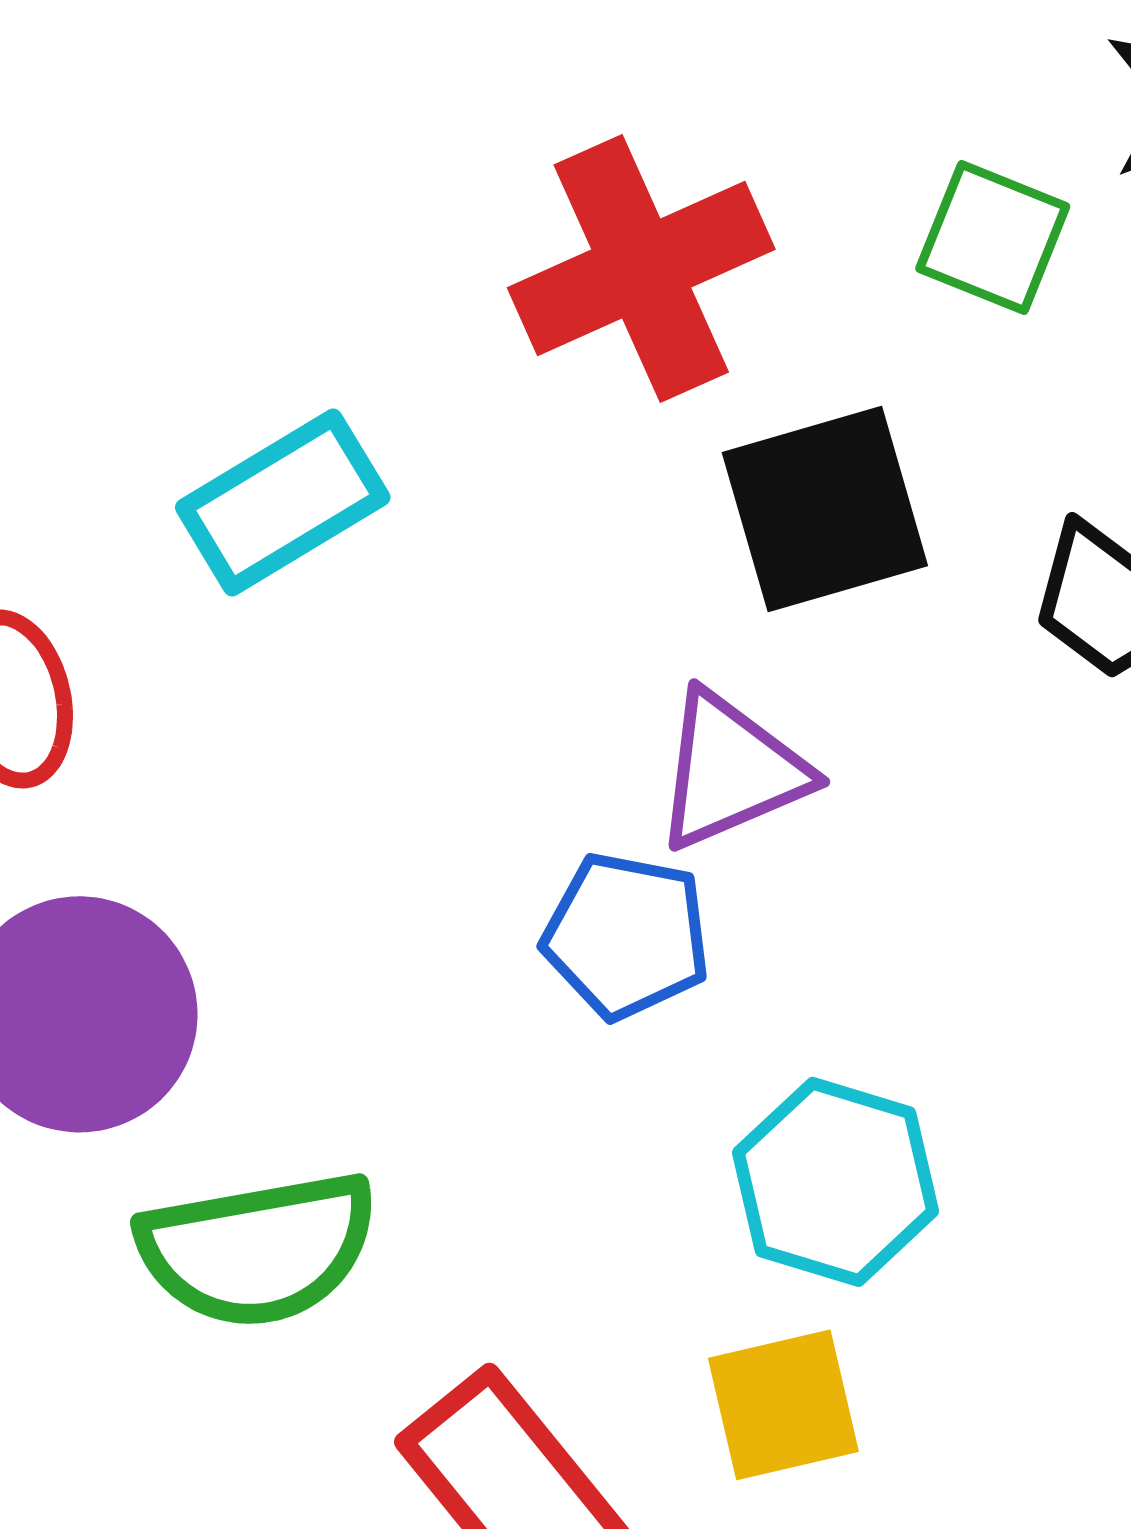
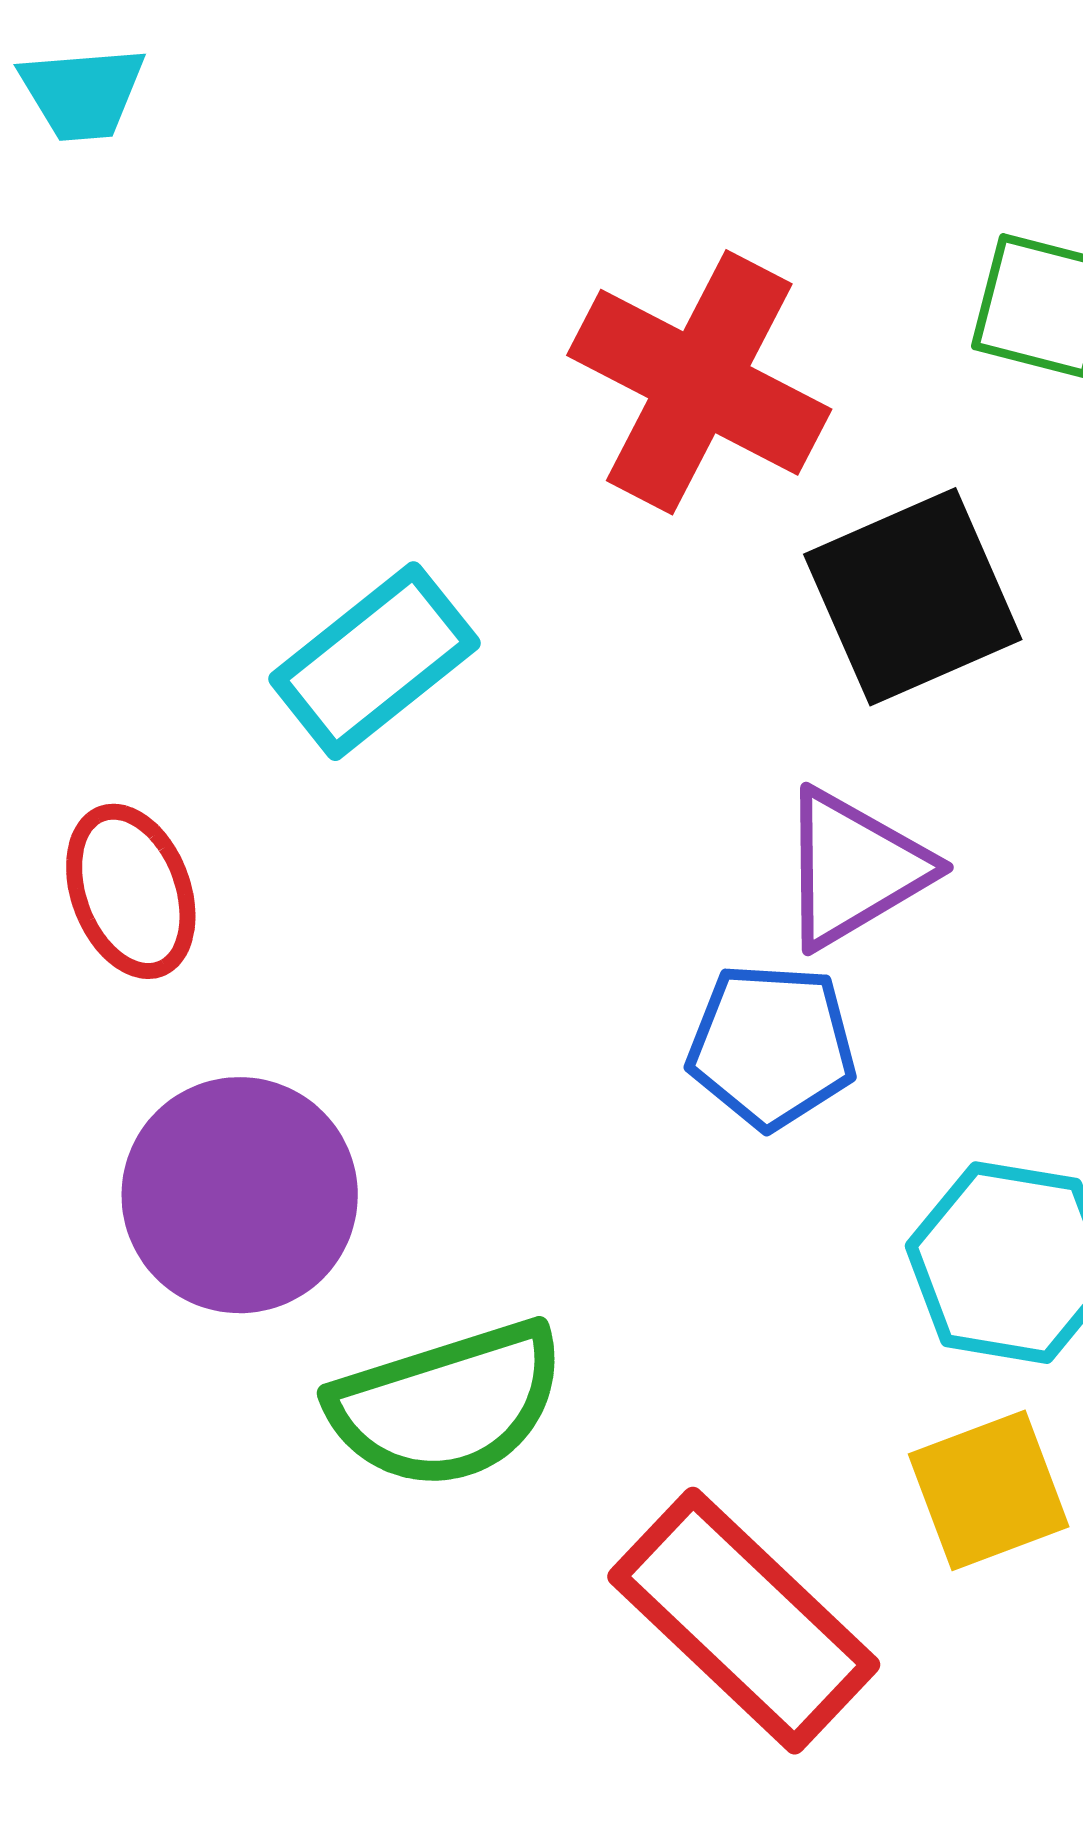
red cross: (641, 269) -> (699, 382), turned -31

